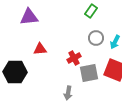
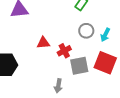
red triangle: (40, 49) -> (43, 43), moved

